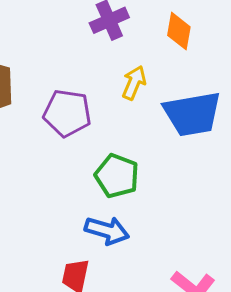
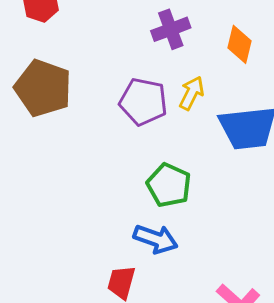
purple pentagon: (67, 113) -> (143, 102), moved

